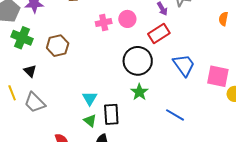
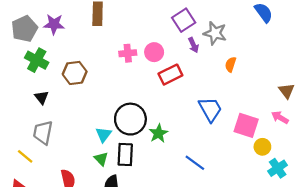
orange semicircle: (223, 19) -> (231, 64), moved
red rectangle: (159, 33) -> (170, 75), moved
black circle: (138, 61) -> (130, 119), moved
yellow line: (12, 93) -> (25, 156), moved, turned -35
gray trapezoid: (35, 103) -> (43, 133), turned 50

